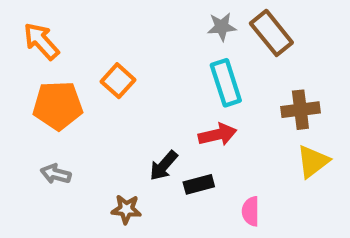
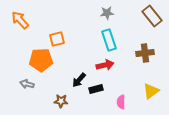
brown rectangle: (271, 33) -> (152, 16), moved
orange square: (118, 81) -> (57, 39), turned 35
orange pentagon: (58, 106) -> (41, 60), moved
yellow triangle: (313, 162) -> (151, 91), moved

